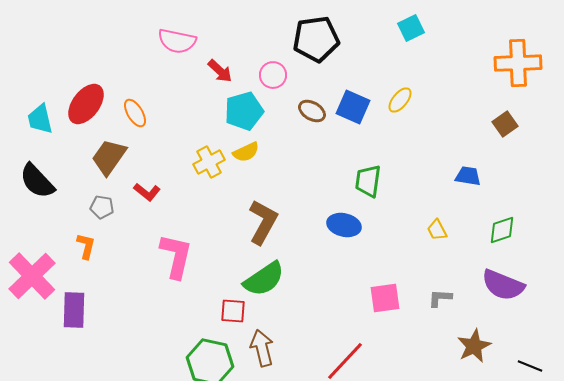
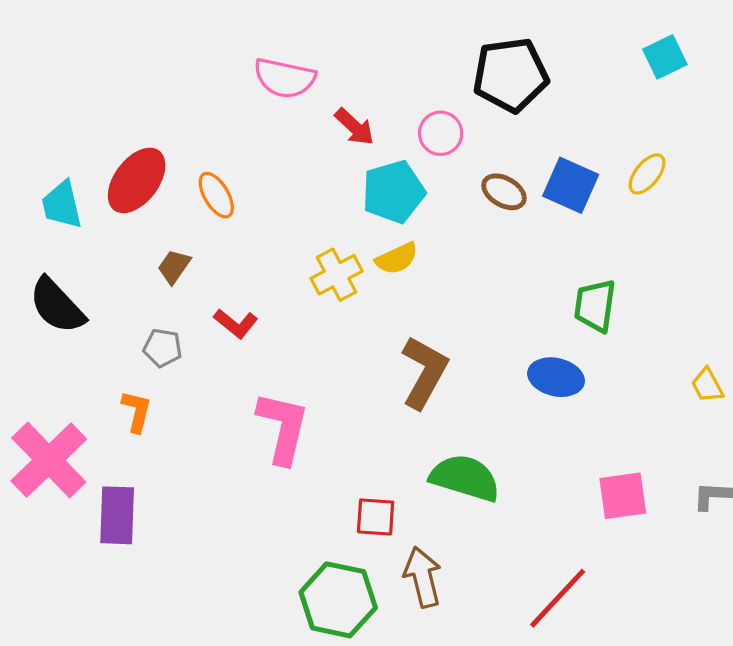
brown trapezoid: (109, 157) -> (174, 267), size x0.6
green semicircle: (264, 279) -> (465, 478), moved, turned -129

